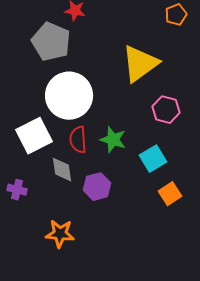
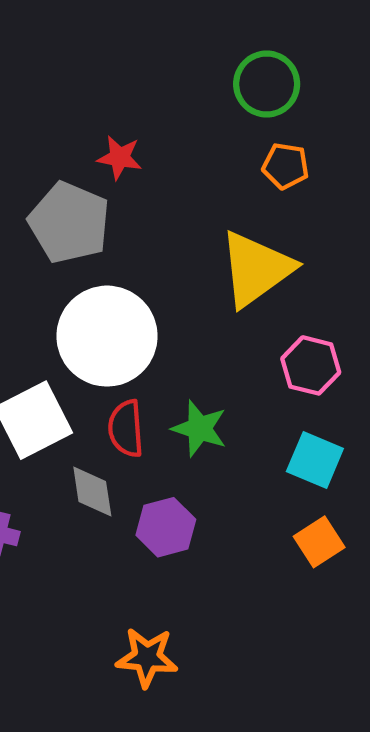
orange pentagon: (176, 15) -> (286, 166), moved, turned 30
cyan square: (153, 159) -> (315, 460), moved, turned -36
orange star: (60, 234) -> (147, 657), moved

